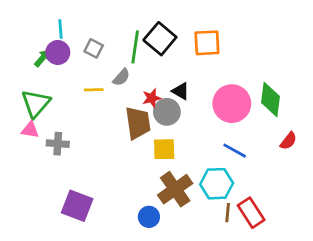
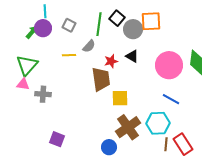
black square: (160, 39) -> (117, 18), size x0.7
gray circle: (167, 112) -> (133, 29), moved
purple square: (77, 206) -> (57, 139), size x0.7

